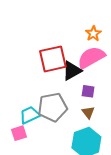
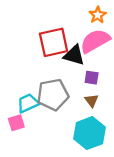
black triangle: (72, 71) -> (74, 55), turned 45

